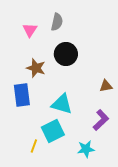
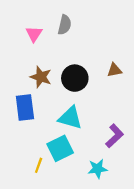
black circle: (66, 54) -> (75, 78), moved
brown triangle: (106, 86) -> (114, 70), moved

